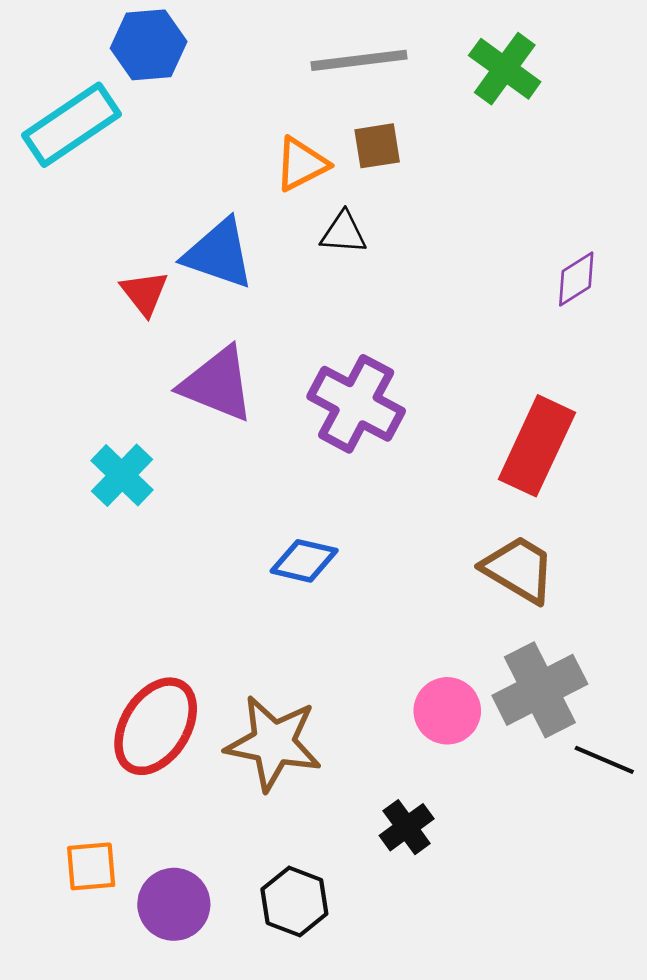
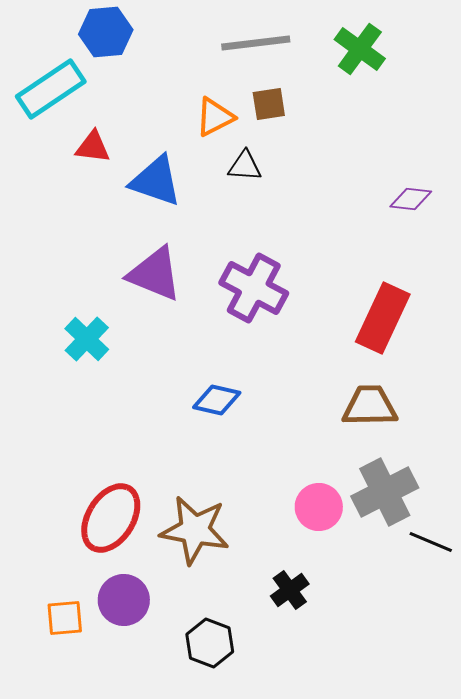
purple diamond: (576, 279) -> (411, 199), turned 39
red triangle: (144, 293) -> (93, 147), moved, turned -45
brown trapezoid: (519, 569) -> (370, 406), turned -32
purple circle: (174, 904) -> (124, 600), moved

